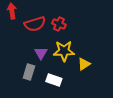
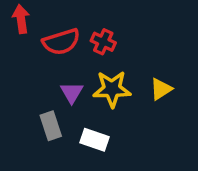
yellow triangle: (84, 64) -> (161, 89), moved
gray rectangle: (29, 72) -> (51, 126), turned -35

